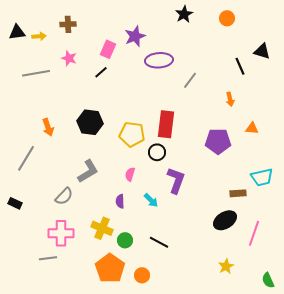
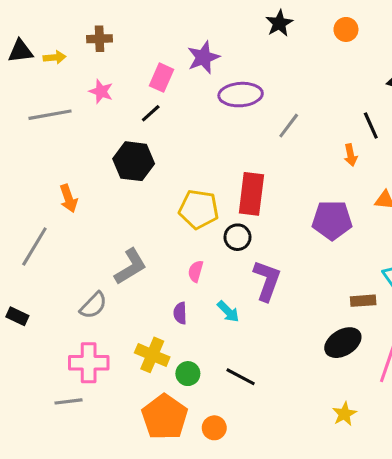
black line: (240, 66) -> (371, 126), moved
black hexagon: (90, 122) -> (134, 161), moved

